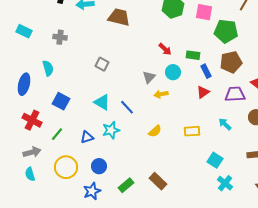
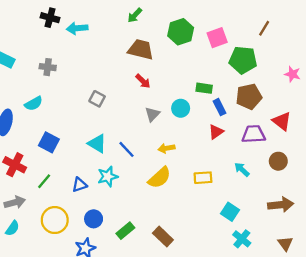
pink square: (204, 12) -> (217, 38), turned -30
brown trapezoid: (119, 17) -> (141, 49), moved
red arrow: (165, 49) -> (143, 81), moved
cyan semicircle: (48, 68) -> (34, 104), turned 77
yellow arrow: (161, 94) -> (167, 148), moved
yellow semicircle: (155, 131) -> (159, 178), size x1.5
cyan semicircle: (30, 174) -> (12, 228), turned -128
green rectangle: (126, 185) -> (125, 231), moved

